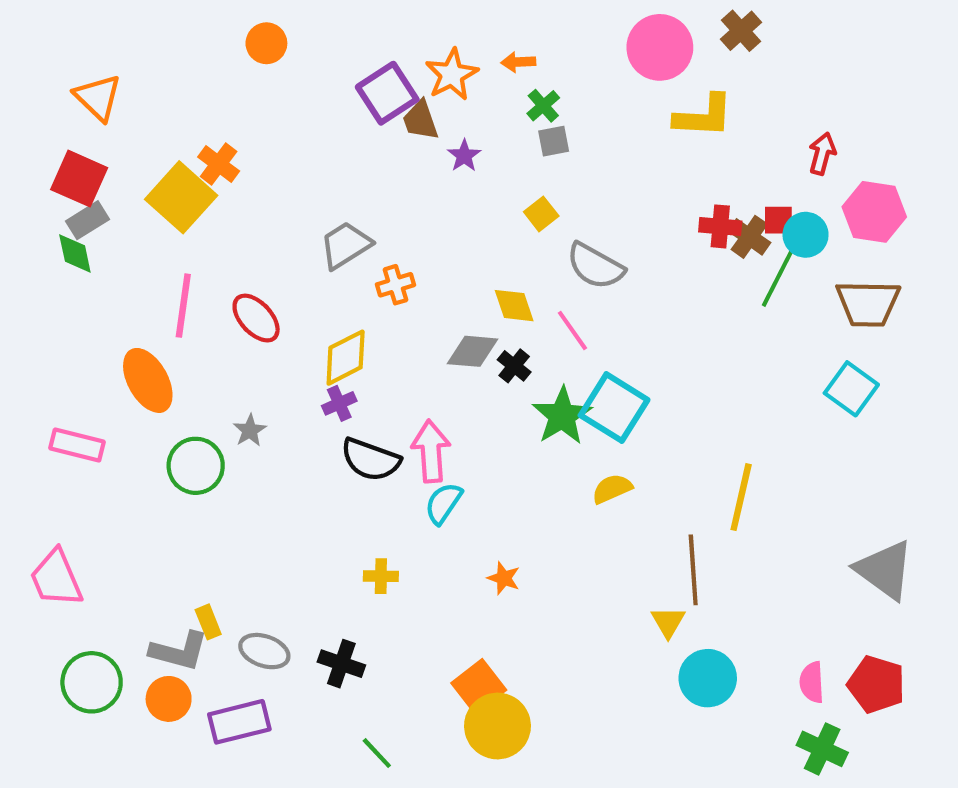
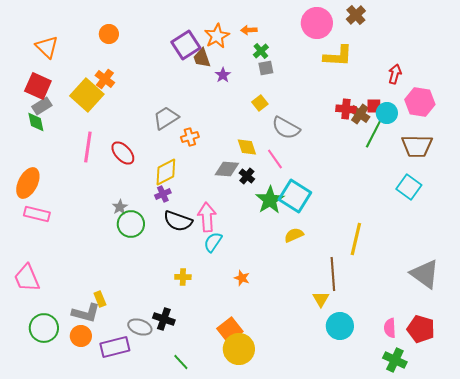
orange circle: (266, 43) -> (109, 34), moved
orange ellipse: (148, 380) -> (28, 183), moved, turned 56
green circle: (196, 466) -> (131, 224), moved
gray ellipse: (264, 651) -> (140, 327), moved

